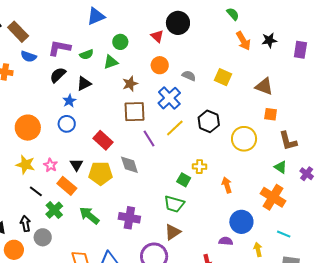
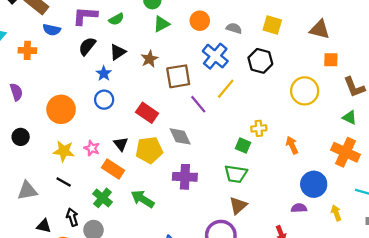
green triangle: (111, 62) -> (161, 24), moved
brown star: (130, 84) -> (149, 59), moved
black hexagon: (209, 121) -> (260, 61), moved
black line: (36, 191) -> (64, 182), moved
purple cross: (129, 218) -> (185, 177), moved

